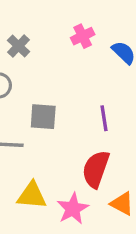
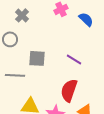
purple line: (104, 118) -> (74, 59), turned -49

